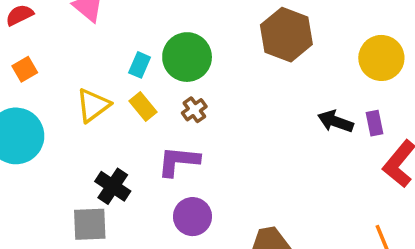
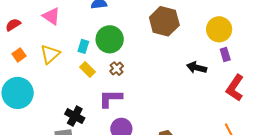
yellow triangle: (93, 105) -> (50, 54), moved
purple rectangle: (375, 123) -> (225, 55), moved

